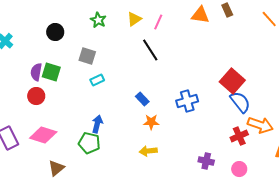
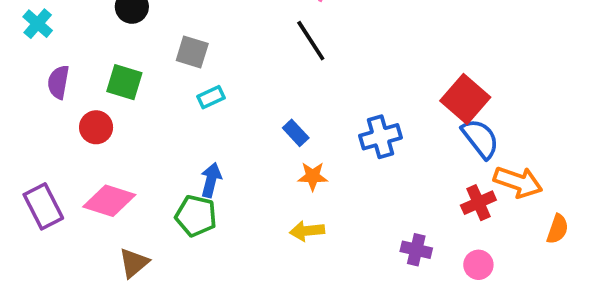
purple semicircle: (36, 72) -> (58, 82), moved

